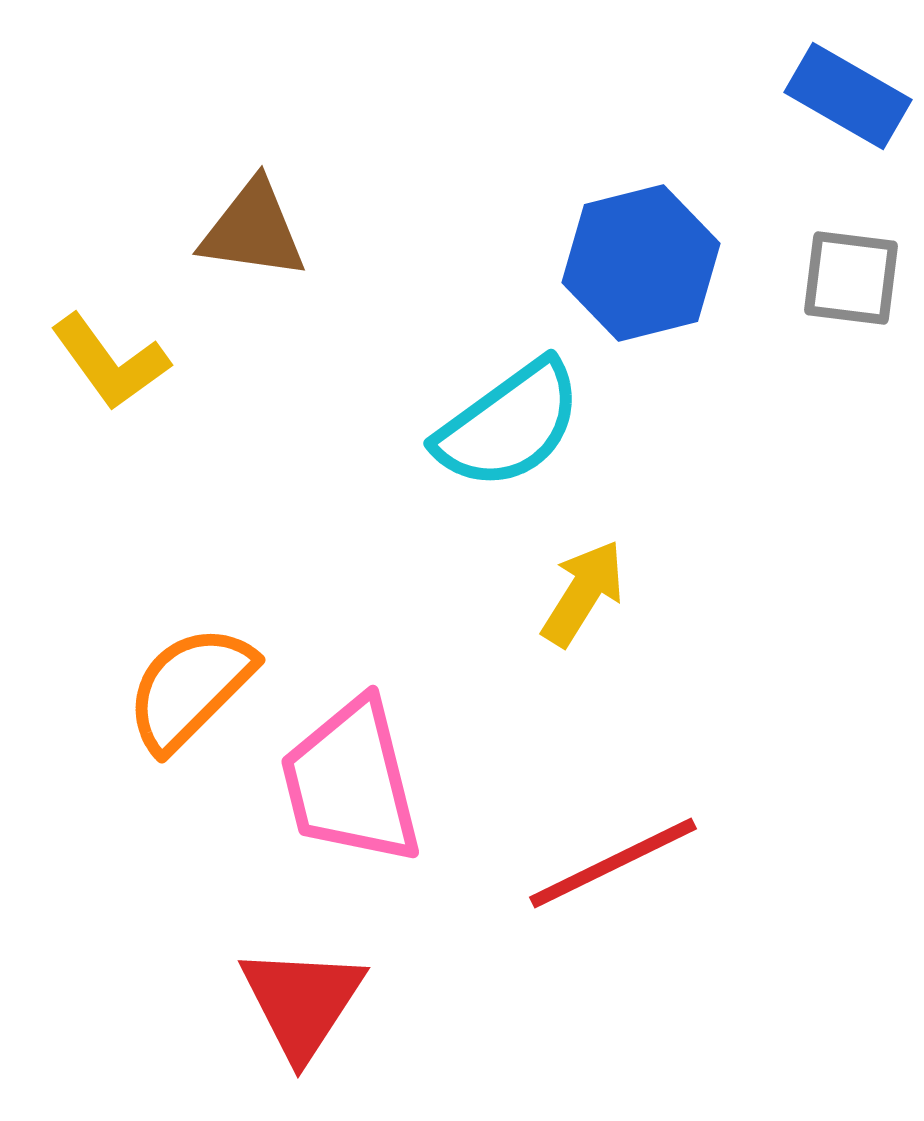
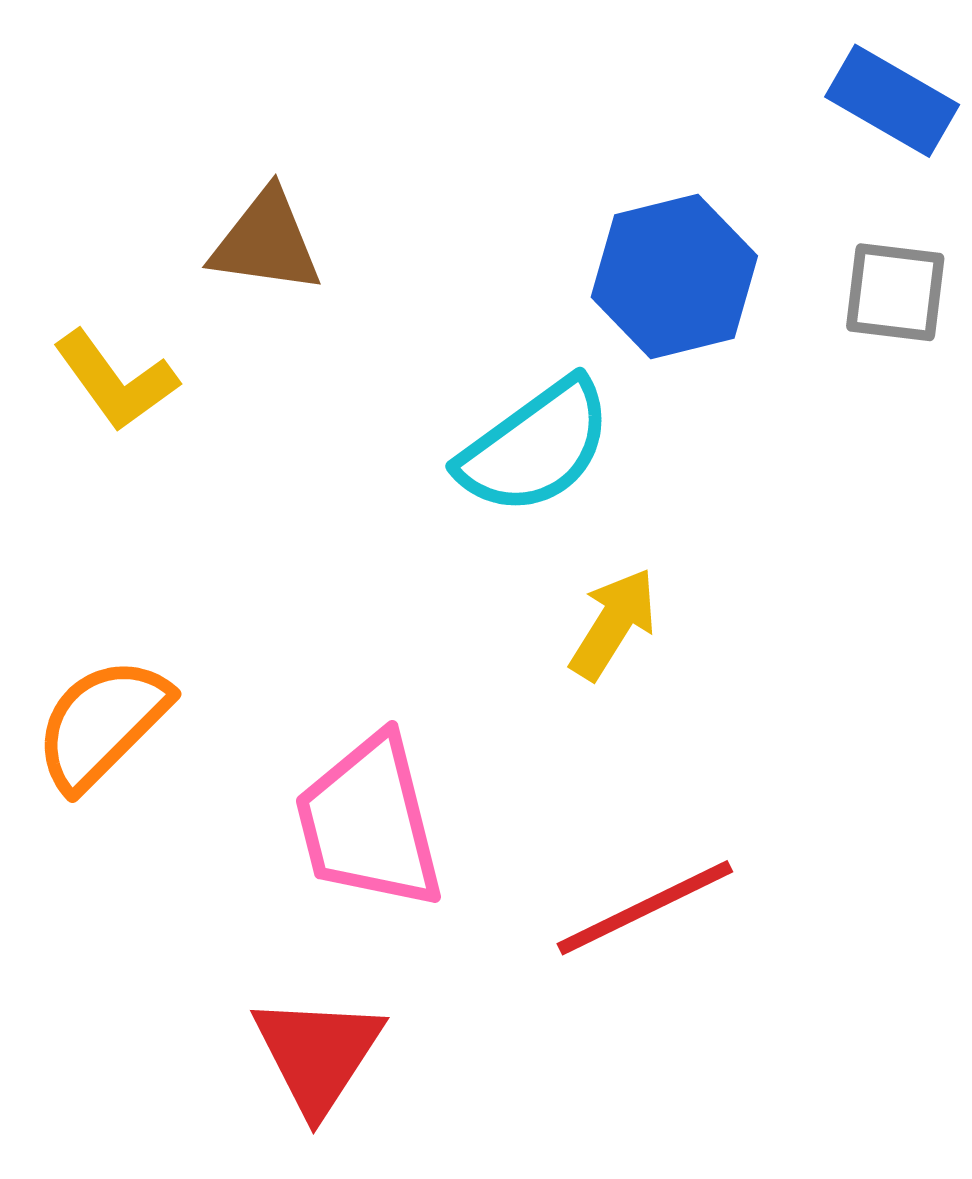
orange semicircle: (190, 688) -> (102, 724), moved

